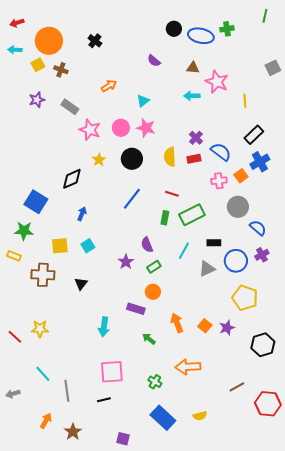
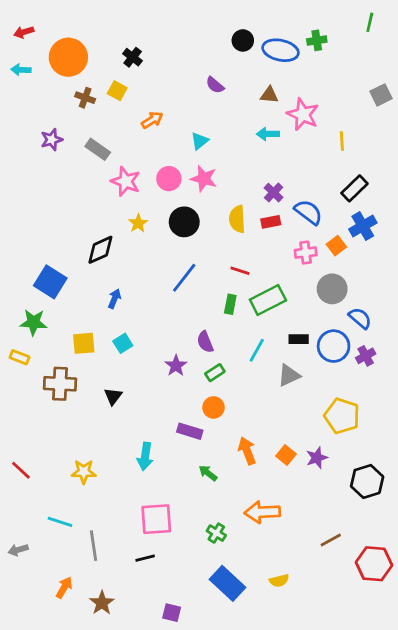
yellow square: (38, 65) -> (117, 91), moved, turned -32
blue circle: (236, 261) -> (334, 346), moved
yellow star: (40, 329) -> (84, 472), moved
cyan line: (43, 374) -> (60, 522), turned -30

